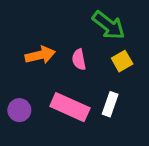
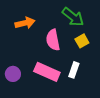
orange arrow: (40, 55) -> (25, 23), moved
pink semicircle: (79, 60) -> (53, 40), size x1.5

